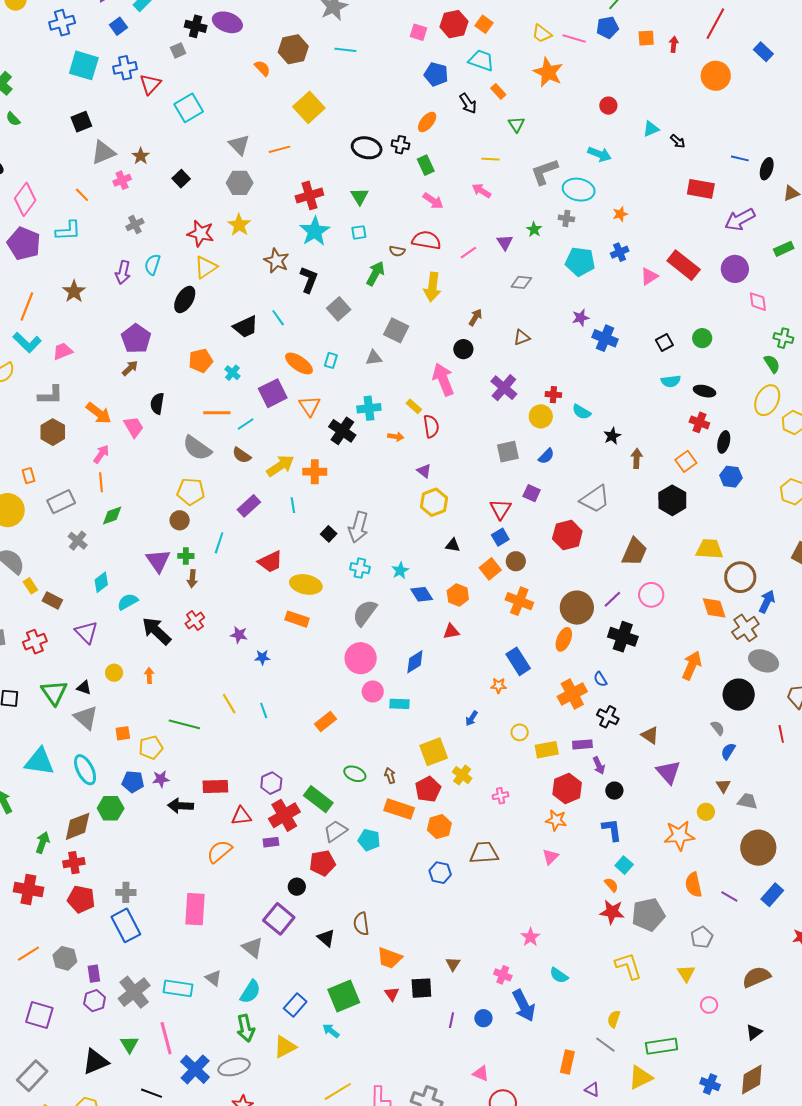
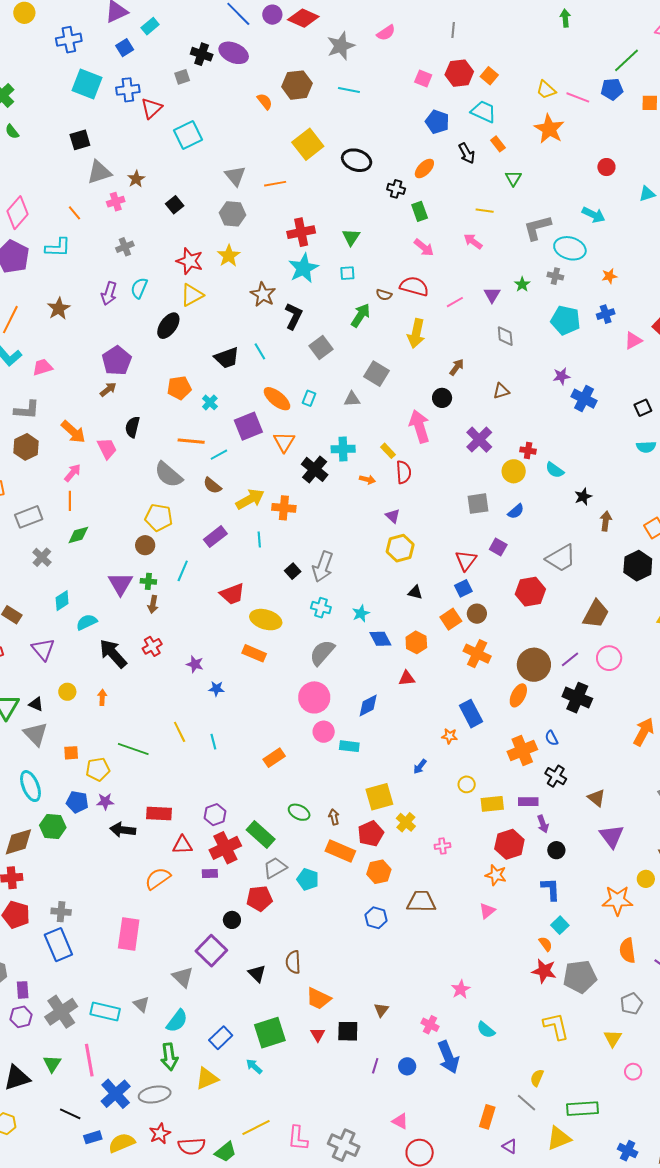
black ellipse: (367, 148) -> (357, 160), moved
gray diamond: (521, 282) -> (505, 336), turned 75

